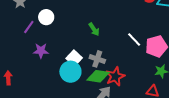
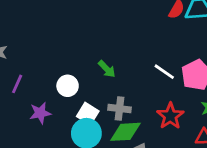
white circle: (46, 17) -> (68, 86), moved
red star: (115, 76) -> (170, 116), moved

